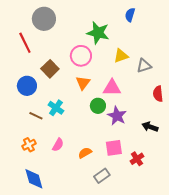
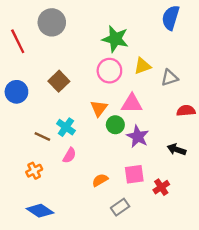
blue semicircle: (130, 15) -> (171, 18), moved, size x1.5
red line: (25, 43) -> (18, 41), moved
pink circle: (81, 56) -> (109, 71), moved
orange triangle: (83, 83) -> (99, 108), moved
blue circle: (27, 86) -> (16, 92), moved
red semicircle: (158, 94) -> (186, 111), turned 91
pink semicircle: (58, 145) -> (69, 155), moved
blue diamond: (34, 179) -> (40, 211), turned -40

